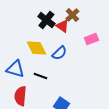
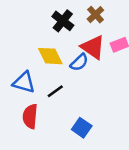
red triangle: (62, 26) -> (93, 47), moved, size x1.5
black line: (40, 76) -> (55, 91), turned -56

